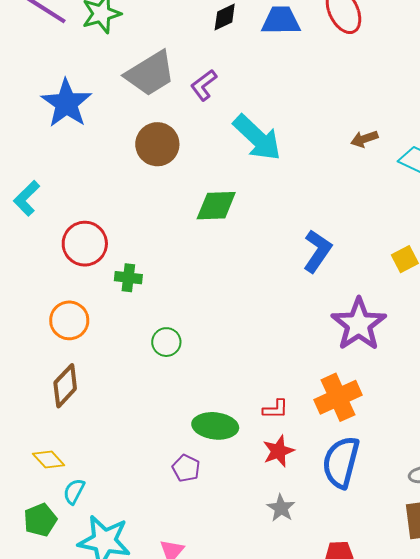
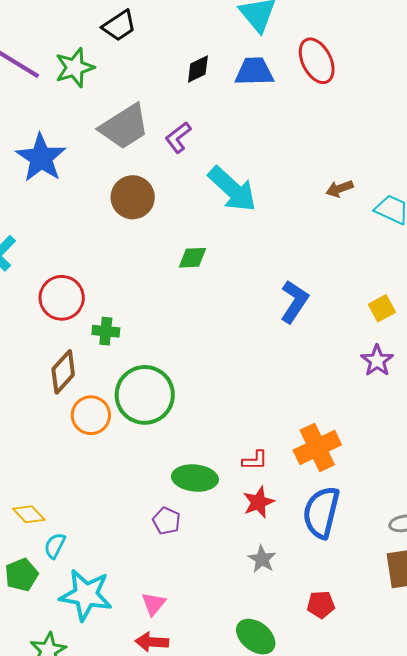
green diamond: (216, 206) -> (192, 258), size x0.7
orange circle: (69, 320) -> (91, 415), moved
purple star: (359, 324) -> (377, 361), moved, size x0.6
green circle: (166, 342) -> (145, 395), size x2.0
brown diamond: (65, 386) -> (63, 372), moved

